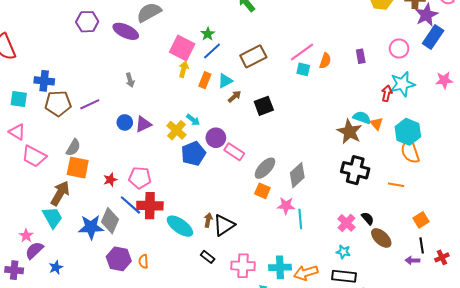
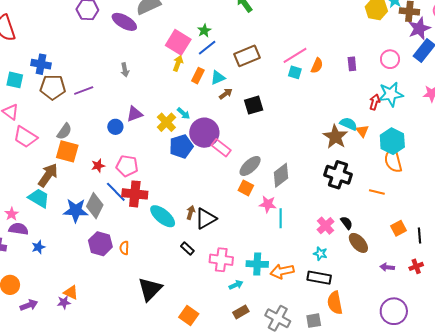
blue circle: (125, 122) -> (115, 127), moved
purple circle: (216, 138) -> (204, 133), size x1.5
cyan trapezoid: (52, 217) -> (39, 198), turned -35
black line: (422, 245) -> (419, 235), moved
purple semicircle: (34, 250) -> (19, 229), turned 48

